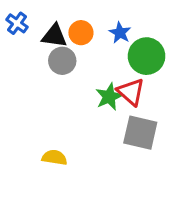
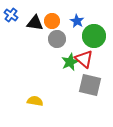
gray circle: (62, 61) -> (57, 39), moved

